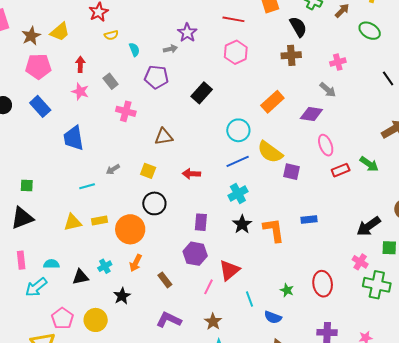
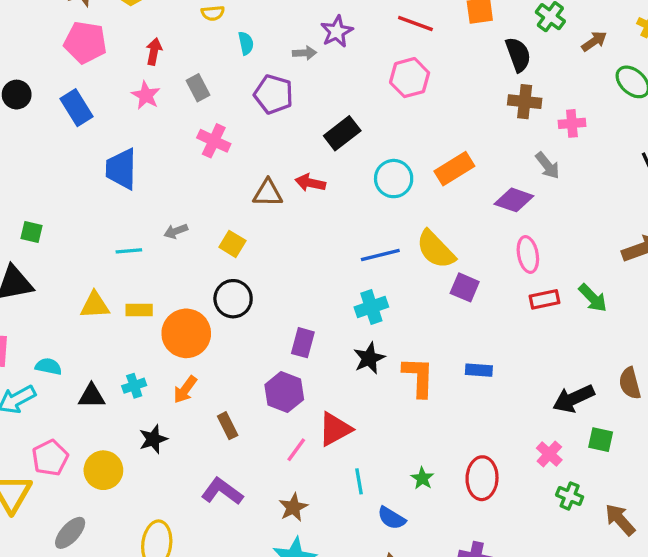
brown cross: (291, 55) -> (525, 102), moved
cyan circle: (238, 130) -> (394, 179), moved
red arrow: (191, 174) -> (310, 183), moved
green cross: (377, 285) -> (570, 496), size x0.6

